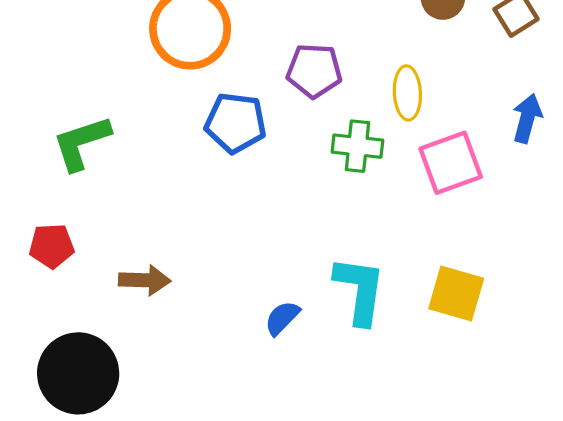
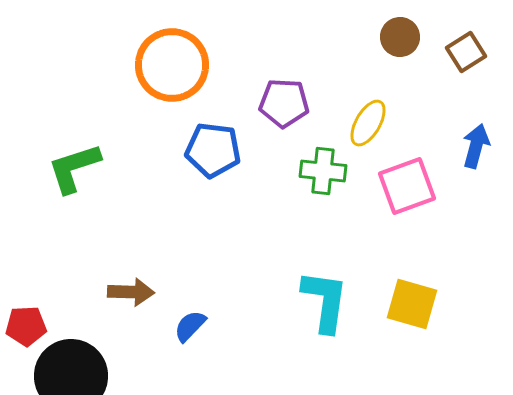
yellow ellipse: (407, 93) -> (368, 123), turned 33
red pentagon: (52, 246) -> (26, 326), moved
blue semicircle: (282, 318) -> (190, 326), moved

